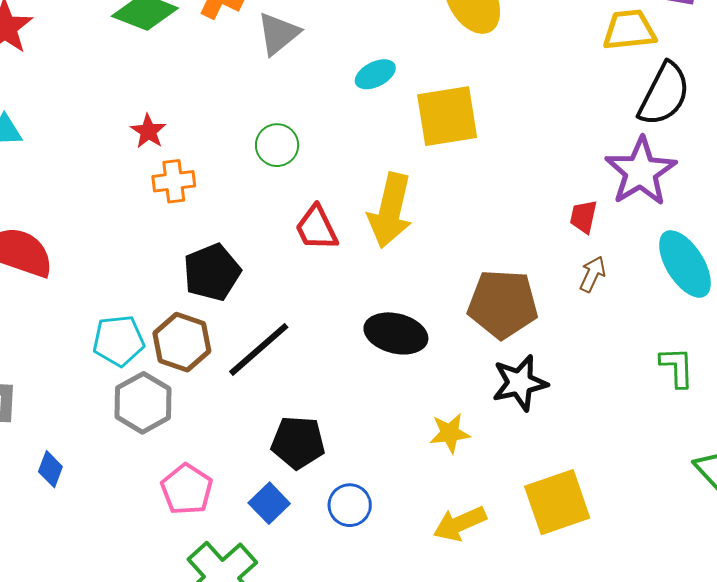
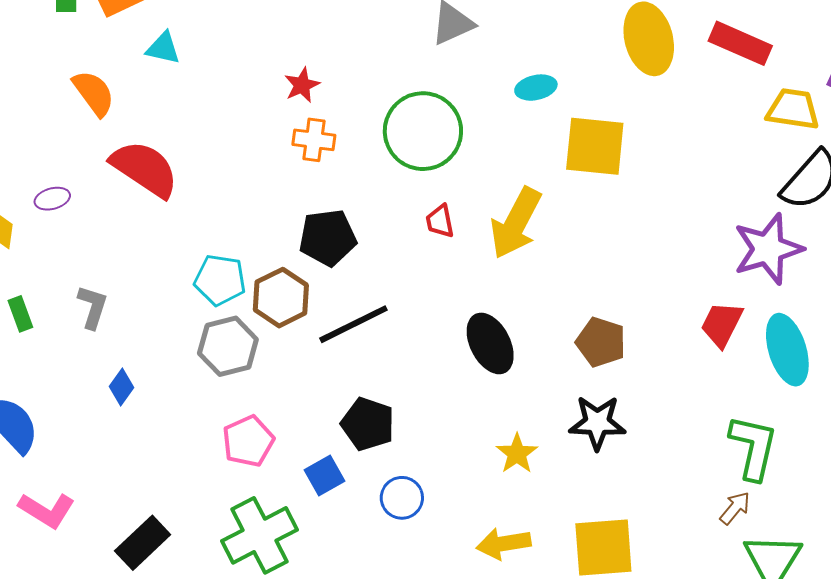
green circle: (277, 145) -> (423, 131), size x1.8
red trapezoid: (583, 217) -> (722, 324), moved, size x1.4
red trapezoid: (316, 228) -> (440, 221), size x0.7
brown arrow: (592, 274) -> (735, 508), moved
brown pentagon: (503, 304) -> (601, 342), size x0.7
black ellipse: (396, 333) -> (490, 343), turned 34
green L-shape: (677, 367) -> (753, 447), size x1.5
yellow star: (450, 433) -> (517, 454), turned 30

